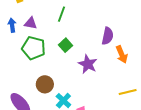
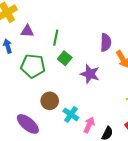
green line: (62, 14) -> (56, 38), moved
purple triangle: (31, 23) -> (27, 31), moved

